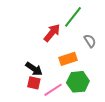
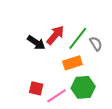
green line: (73, 17) -> (78, 38), moved
black arrow: (34, 69) -> (36, 43), moved

